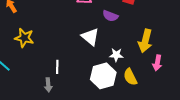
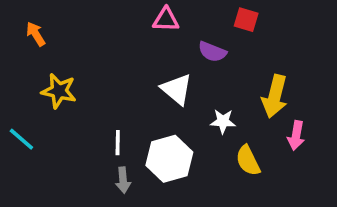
white hexagon: (103, 76) -> (169, 159), moved
gray arrow: (48, 85) -> (123, 180), moved

